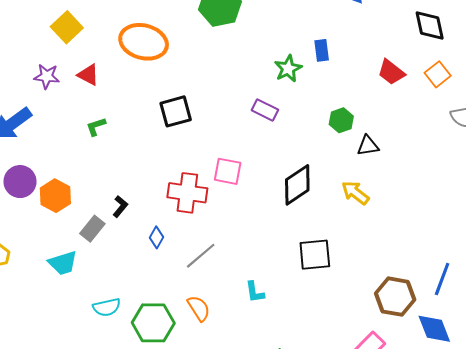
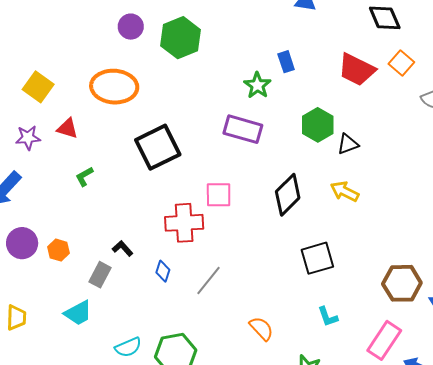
red trapezoid: (391, 72) -> (357, 70), size x1.4
purple rectangle: (265, 110) -> (243, 129), size x1.5
black square: (176, 111) -> (158, 147), size x1.4
green hexagon: (341, 120) -> (318, 125), size x1.4
orange hexagon: (55, 196) -> (58, 250), size x0.7
black L-shape: (120, 207) -> (123, 248), turned -70
cyan L-shape: (255, 292) -> (328, 317), moved
orange semicircle: (199, 308) -> (261, 329), moved

